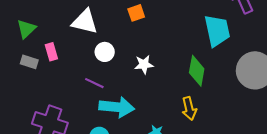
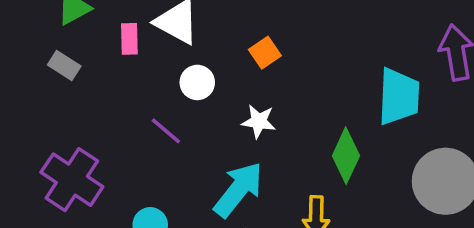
orange square: (136, 13) -> (265, 53), moved, turned -30
pink rectangle: (51, 52) -> (129, 39), moved
cyan arrow: (117, 107) -> (238, 190), moved, turned -72

